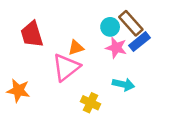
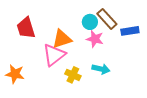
blue rectangle: (139, 42) -> (130, 31), moved, turned 30
orange triangle: (76, 48) -> (62, 39), size x1.5
yellow cross: (91, 103) -> (73, 75), moved

